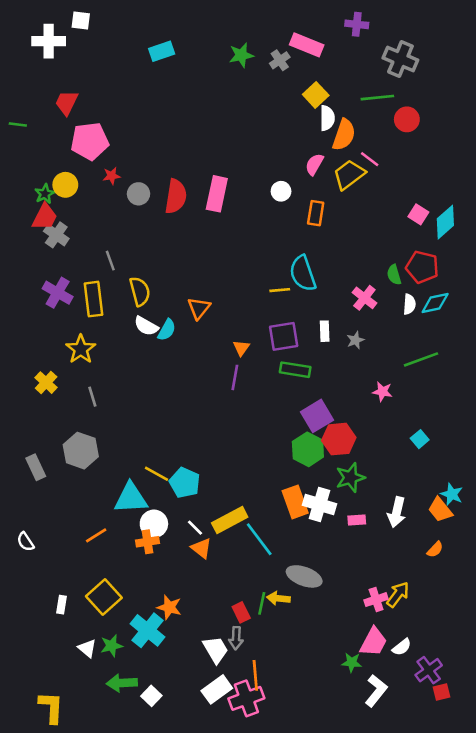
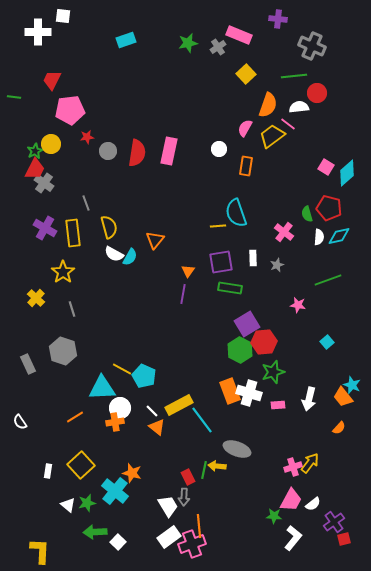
white semicircle: (327, 118) -> (299, 107), moved, turned -96

